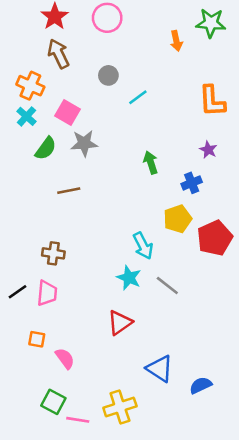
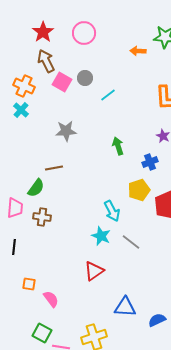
orange arrow: (176, 41) -> (138, 51), turned 105
pink square: (67, 113) -> (62, 82), moved
green semicircle: (46, 148) -> (36, 188), moved
black line: (18, 292) -> (14, 247), turned -49
pink trapezoid: (47, 293) -> (15, 208), moved
blue triangle: (160, 369) -> (125, 307), turned -30

